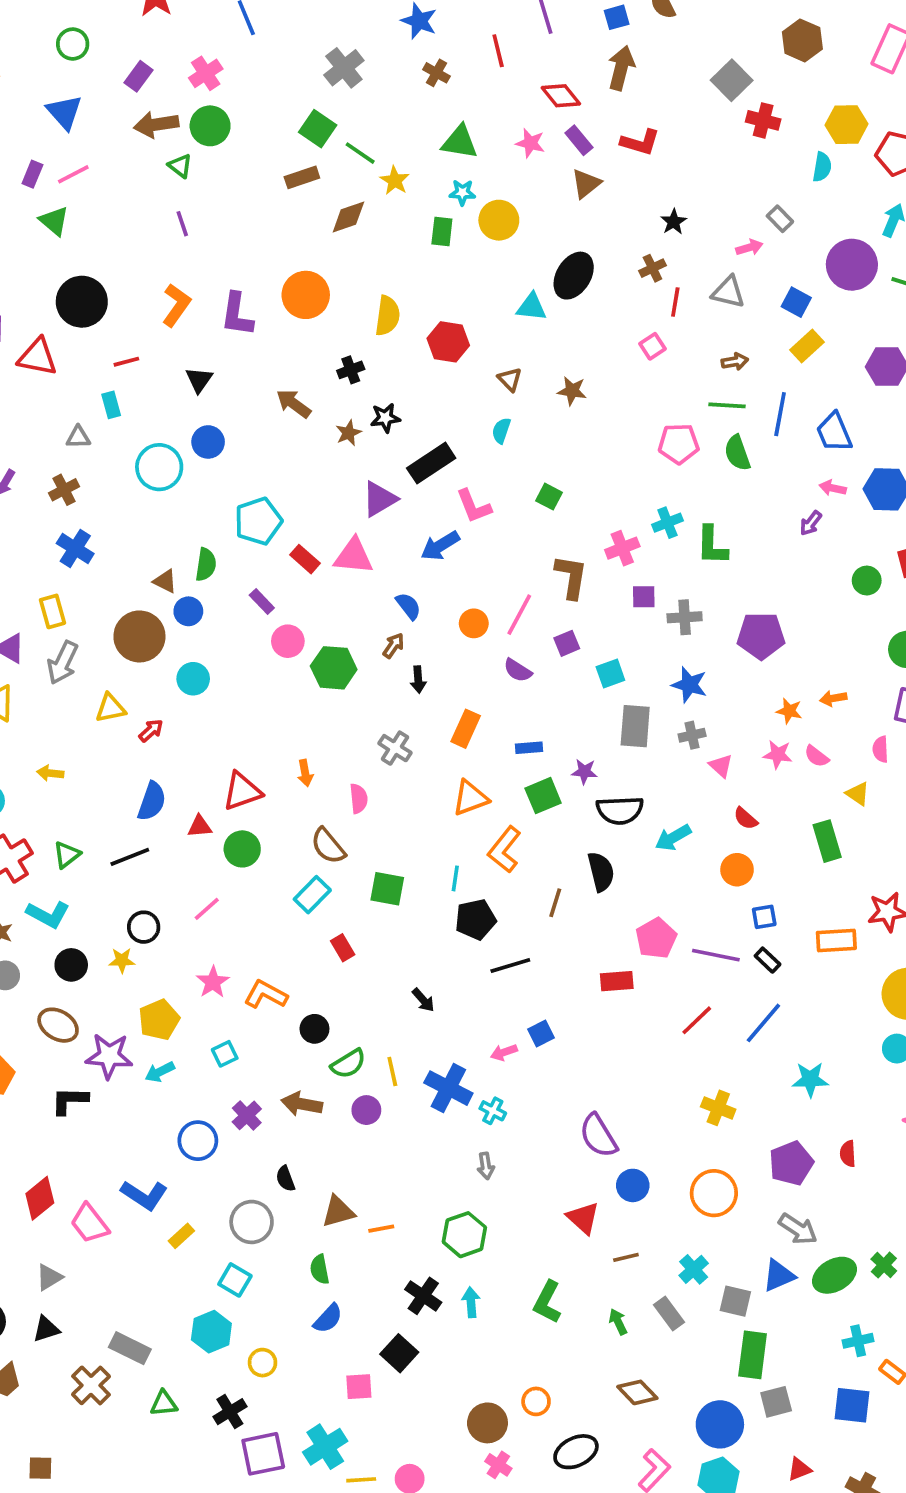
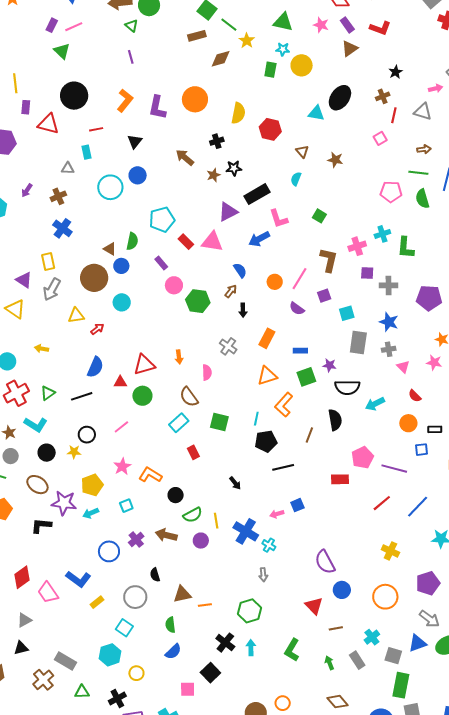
black rectangle: (768, 960) -> (435, 429), moved, turned -48

